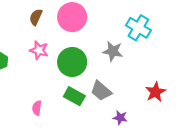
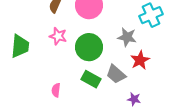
cyan cross: (138, 28) -> (151, 15), turned 35
red star: (156, 92) -> (140, 60), moved

